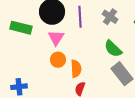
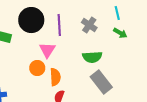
pink triangle: (56, 38) -> (47, 50), moved
green semicircle: (113, 49) -> (92, 57), turned -48

